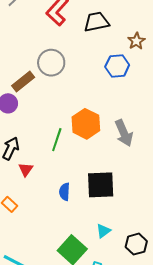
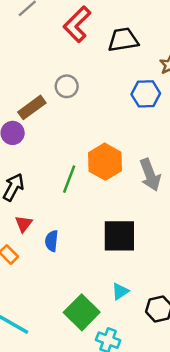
gray circle: (51, 63) -> (67, 86), size x0.7
red triangle: (26, 170) -> (24, 224), moved
blue semicircle: (65, 192) -> (52, 241), moved

